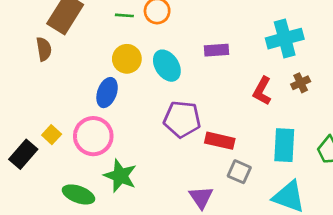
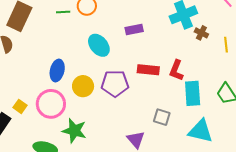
yellow circle: (127, 59) -> (83, 86), moved
brown cross: (301, 83) -> (201, 33), moved, turned -32
red L-shape: (262, 91) -> (176, 70), moved
red rectangle: (220, 141) -> (148, 70), moved

